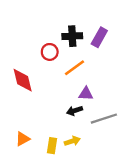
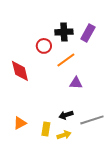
black arrow: (75, 111) -> (66, 115), moved
gray line: (104, 119) -> (92, 120), moved
yellow arrow: (72, 141) -> (64, 135), moved

